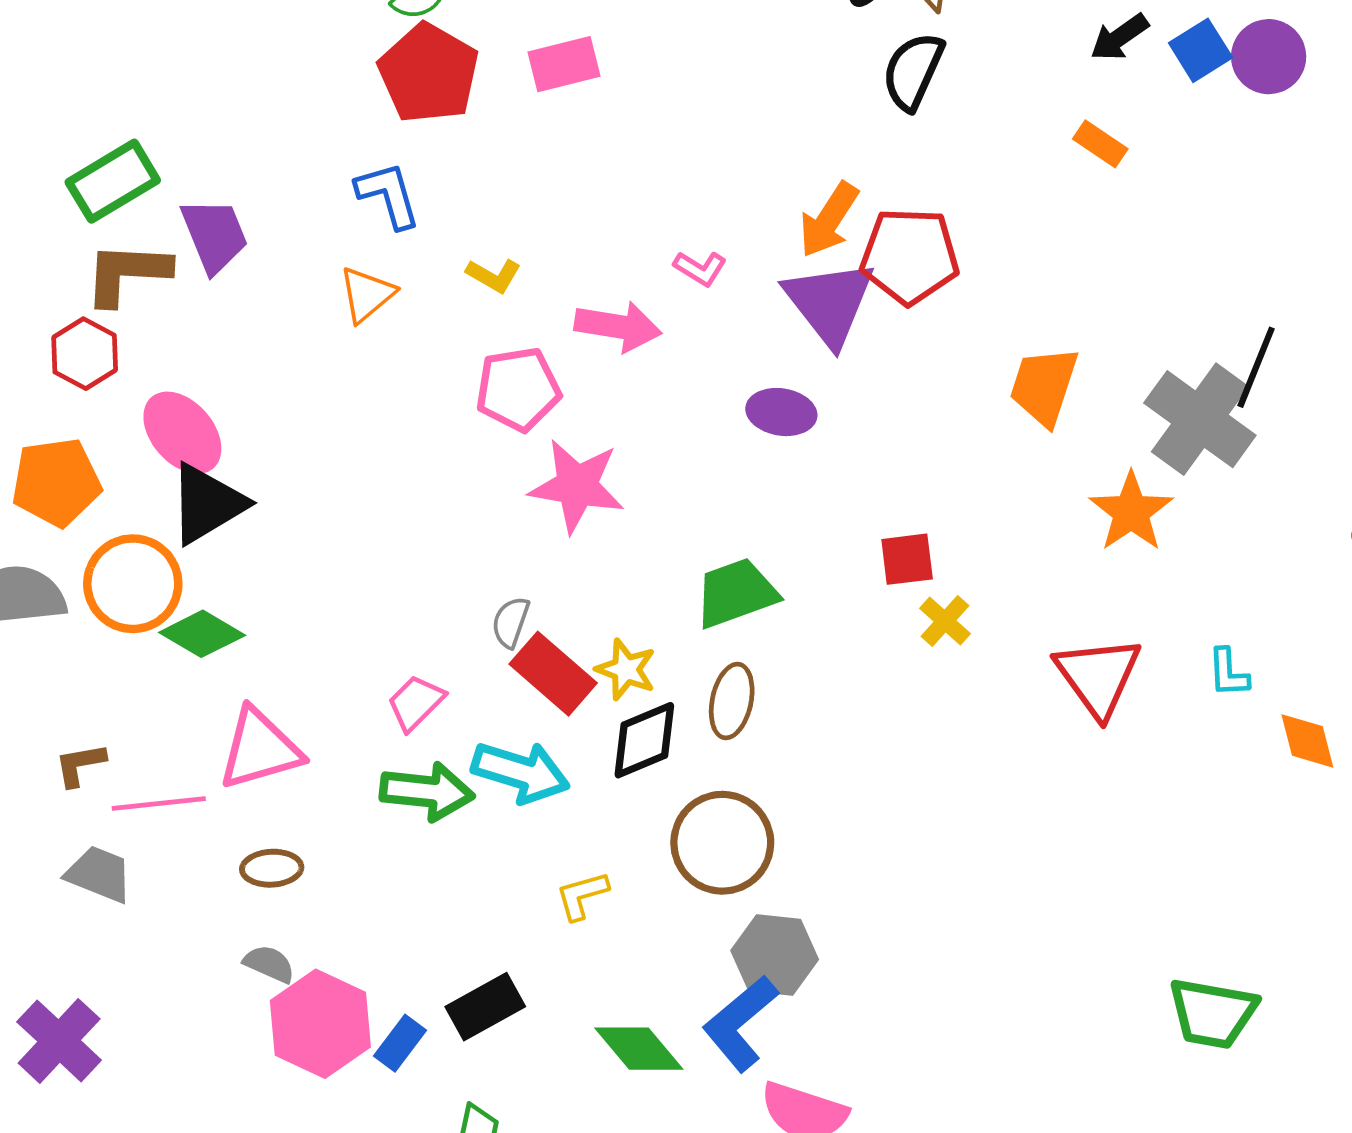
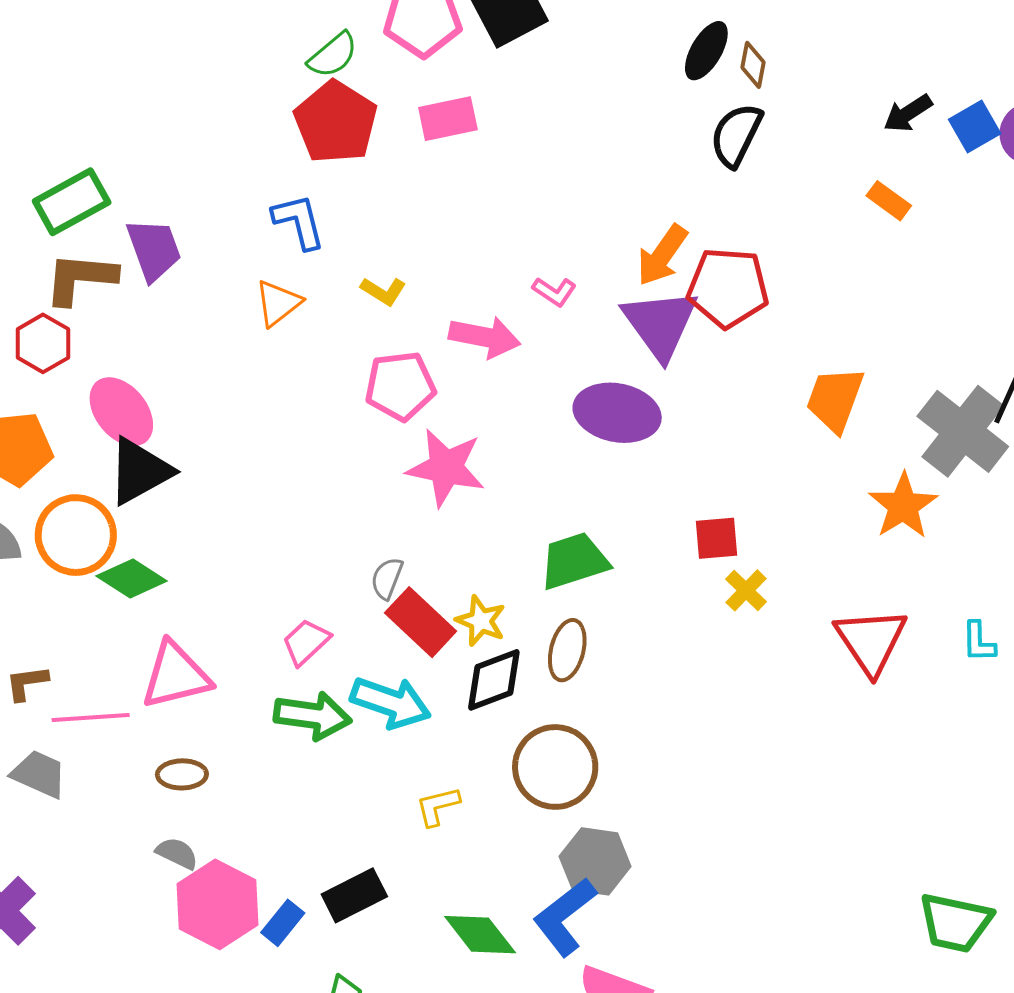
purple ellipse: (781, 412) -> (617, 413), size x1.5

